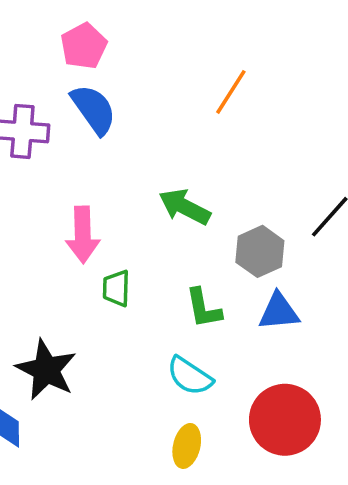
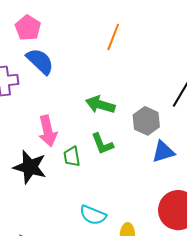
green L-shape: (204, 308) -> (102, 144), moved
black star: (46, 370) -> (30, 167), moved
cyan semicircle: (190, 376) -> (93, 215), moved

